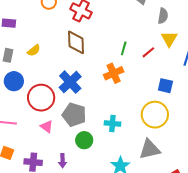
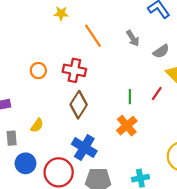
gray semicircle: (163, 16) -> (161, 51), turned 63
brown diamond: (76, 42) -> (79, 105), turned 50

